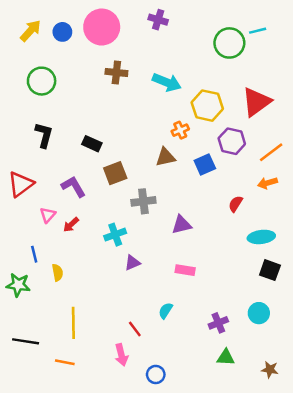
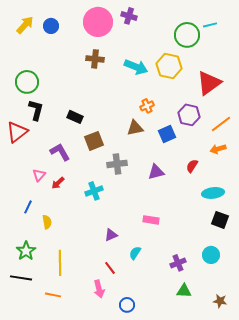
pink circle: (102, 27) -> (98, 22), moved
green circle: (42, 81) -> (27, 82), moved
yellow hexagon: (207, 106) -> (169, 66), moved
red triangle: (21, 184) -> (17, 132), moved
purple triangle: (181, 225) -> (156, 172), moved
blue line: (34, 254) -> (28, 207), turned 40
purple triangle: (132, 263) -> (111, 235), moved
green star: (18, 285) -> (26, 251), moved, turned 30

